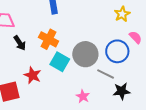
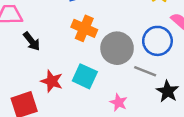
orange cross: (48, 39) -> (84, 28), moved
cyan square: (60, 62) -> (85, 76), moved
black star: (122, 91) -> (168, 91), turned -30

